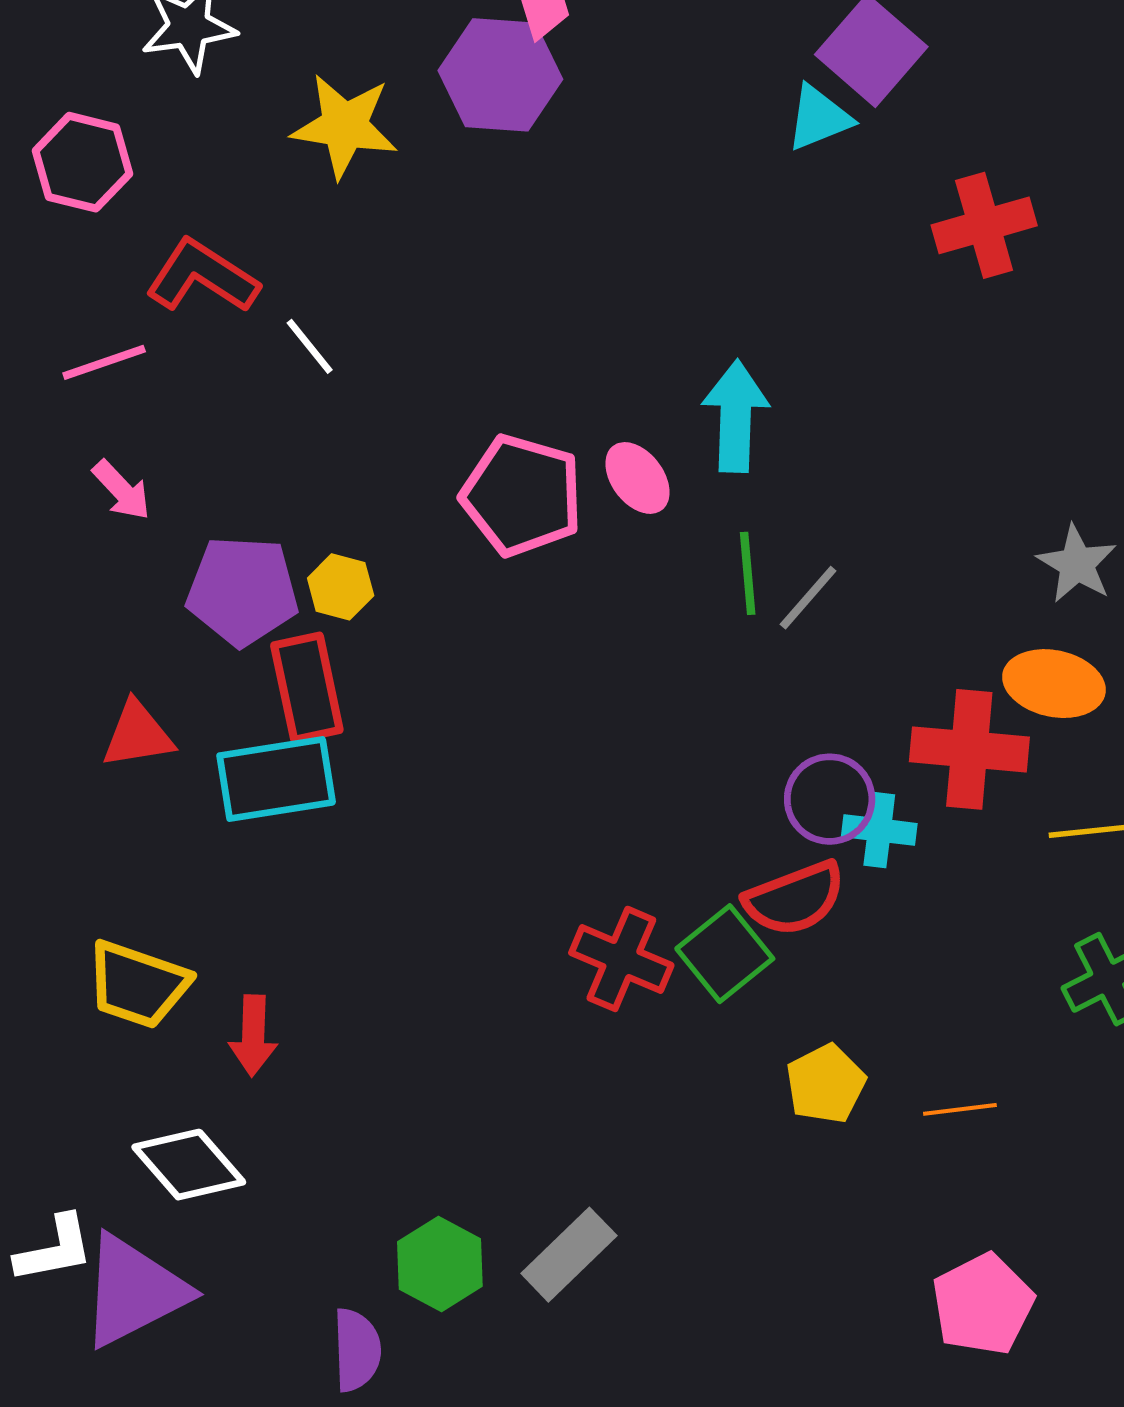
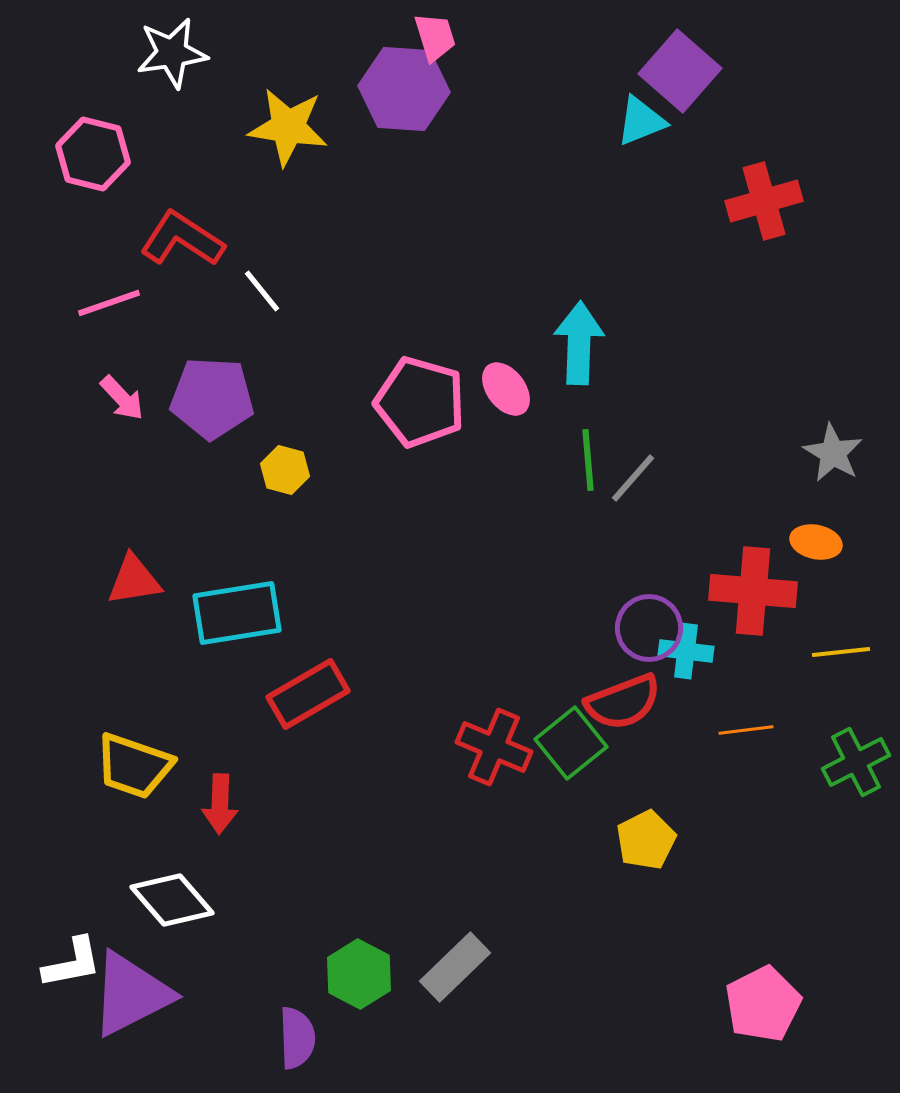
purple pentagon: (242, 591) -> (212, 398), moved
orange ellipse: (1054, 684) -> (816, 542), size x0.7
red rectangle: (307, 688) -> (308, 694), moved, turned 72
orange line: (960, 1109) -> (746, 730), moved

